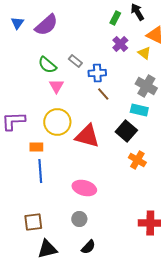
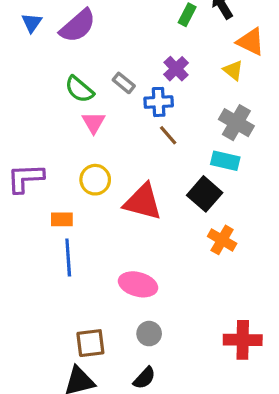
purple cross: (120, 44) -> (176, 69), moved
yellow circle: (57, 122) -> (95, 180), size x0.7
gray circle: (79, 219) -> (149, 334), moved
brown square: (33, 222) -> (90, 343), moved

